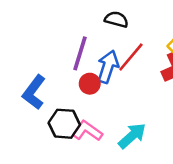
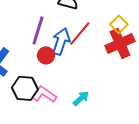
cyan arrow: (132, 136) -> (81, 98), size x0.7

